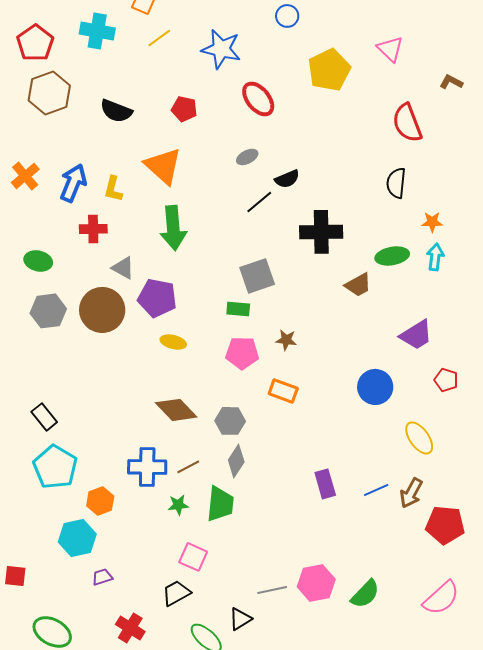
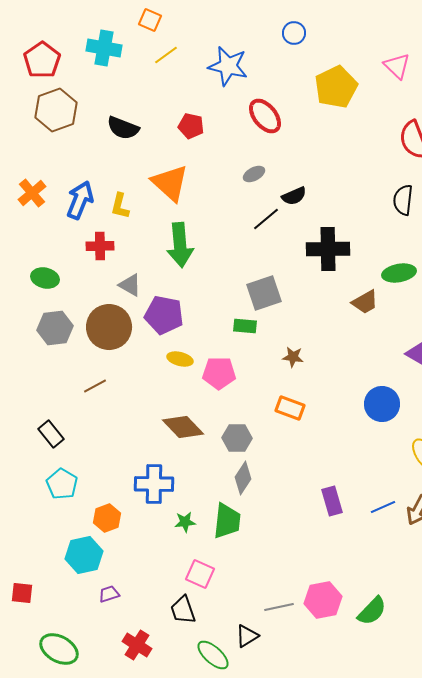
pink pentagon: (242, 353) -> (219, 373), moved
cyan pentagon: (55, 467) -> (62, 484), size x0.7
brown line: (188, 467) -> (95, 386), moved
black trapezoid: (176, 593) -> (183, 610), turned -80

